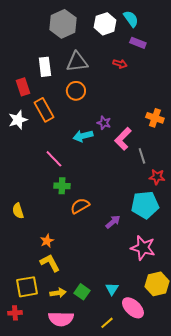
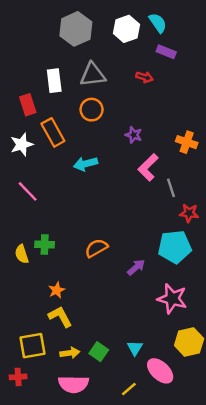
purple star: (104, 123) -> (134, 135), moved
cyan arrow: (83, 136) -> (86, 164), moved
pink line: (54, 159) -> (28, 191), moved
green cross: (62, 186) -> (45, 244), moved

